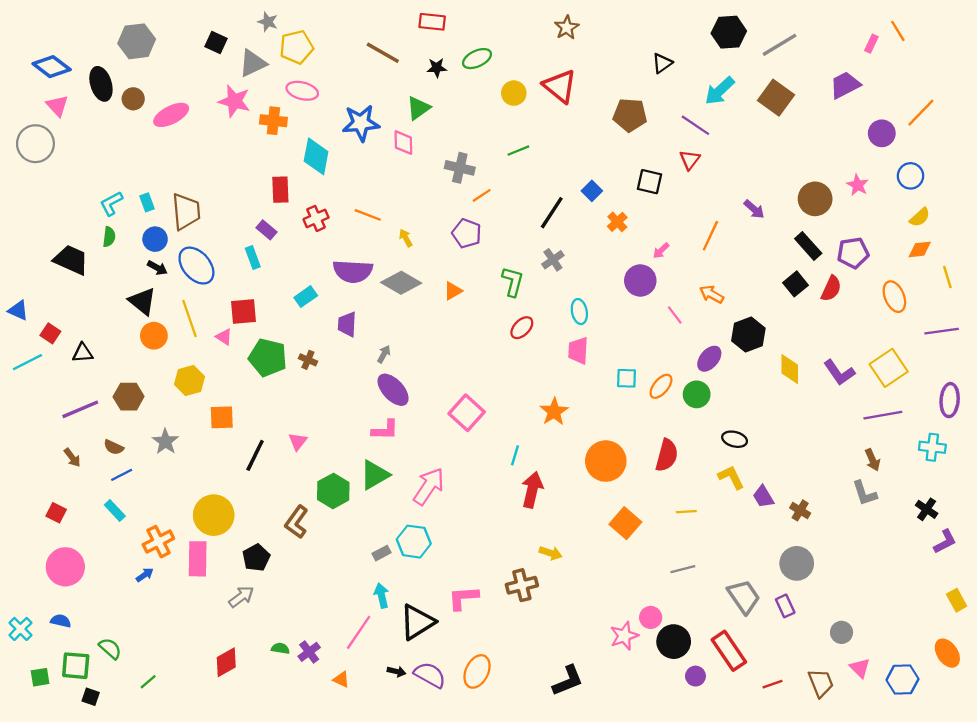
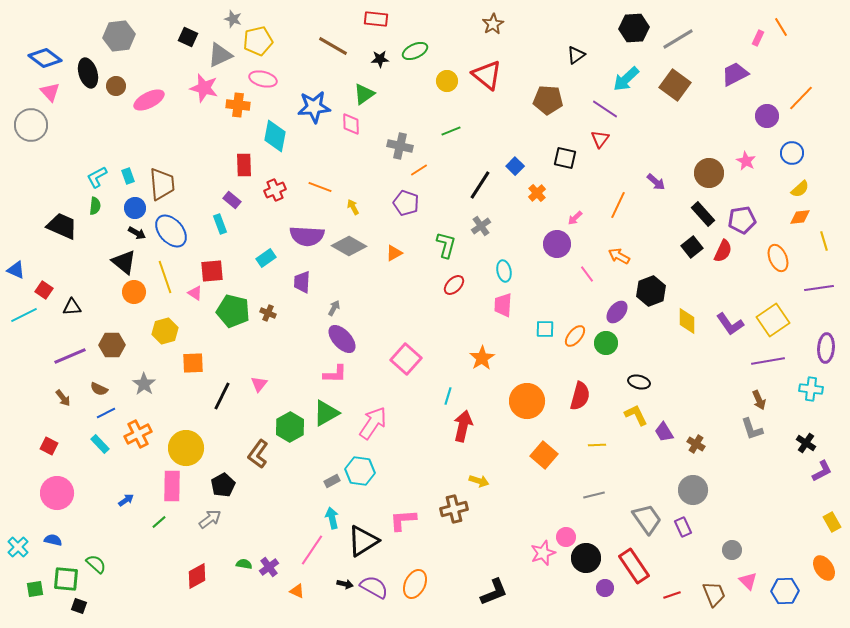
orange cross: (158, 542) -> (138, 434), moved
green line: (148, 682) -> (159, 522), moved

